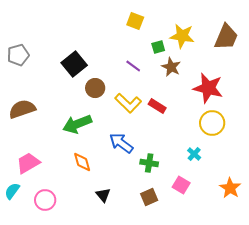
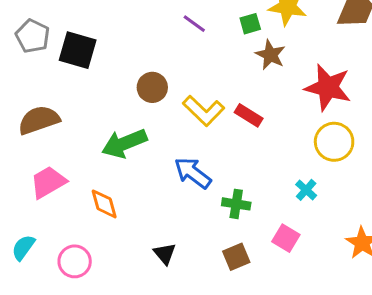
gray pentagon: (18, 55) -> (33, 36), turned -30
black square: (74, 64) -> (78, 50), moved, turned -35
purple line: (133, 66) -> (194, 24), moved
orange diamond: (82, 162) -> (104, 204), moved
pink trapezoid: (28, 163) -> (48, 182), moved

